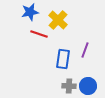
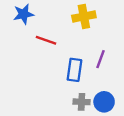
blue star: (30, 12) -> (23, 14), moved
yellow cross: (58, 20) -> (84, 17), moved, turned 36

